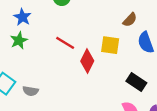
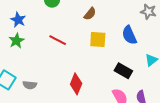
brown semicircle: (130, 20) -> (90, 14), moved
red diamond: (87, 61) -> (76, 84), moved

